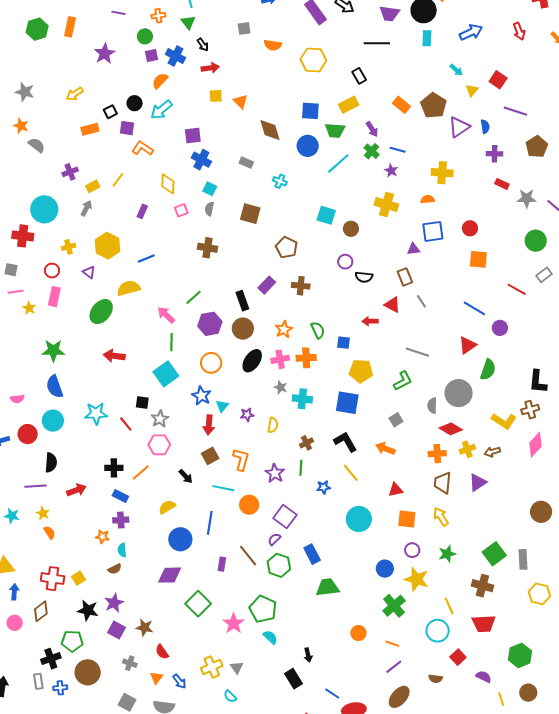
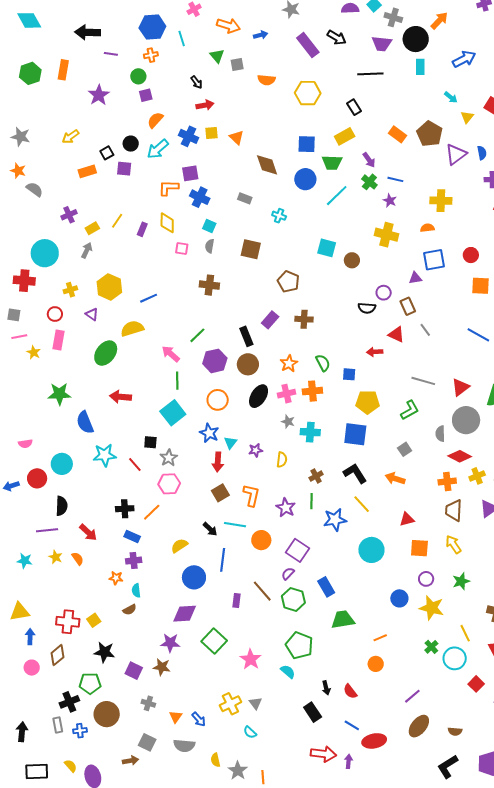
green triangle: (188, 22) -> (217, 56), moved
blue cross: (176, 56) -> (189, 136), moved
orange L-shape: (143, 148) -> (169, 188), moved, turned -30
pink square: (181, 210) -> (182, 249), turned 32
purple rectangle: (142, 211) -> (142, 229), moved
purple circle: (345, 262) -> (384, 293), moved
red triangle: (468, 345) -> (460, 387), moved
blue semicircle: (55, 387) -> (85, 422), moved
black arrow: (186, 476) -> (210, 529), moved
blue star: (324, 487) -> (335, 520), size x1.6
red arrow: (76, 490) -> (88, 532), turned 66
orange semicircle: (50, 533) -> (78, 559), moved
purple star: (114, 603) -> (170, 643), moved, turned 30
green cross: (394, 606) -> (431, 647), moved, size x0.6
green pentagon: (263, 609) -> (299, 645), moved
orange line: (392, 644) -> (380, 638), moved, turned -40
red semicircle: (162, 652) -> (350, 691), moved
brown semicircle: (436, 679) -> (455, 731), moved

